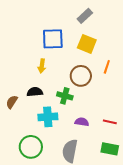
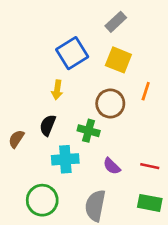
blue square: (53, 39) -> (72, 53), turned -30
black semicircle: (35, 92) -> (48, 125), turned -63
purple semicircle: (82, 122) -> (112, 166), turned -144

